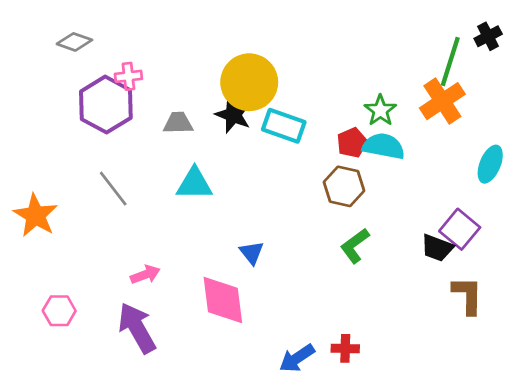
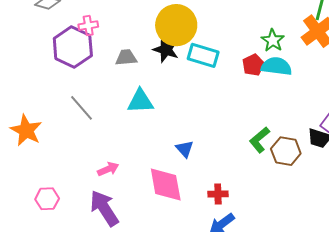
brown hexagon: (344, 186) -> (286, 151), moved
red cross: (345, 348) -> (218, 194), moved

